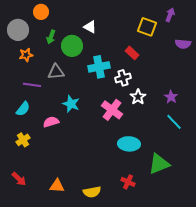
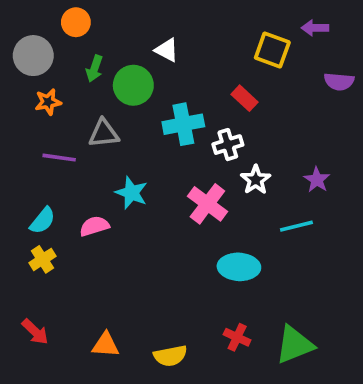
purple arrow: (170, 15) -> (315, 28), turned -112
cyan semicircle: (23, 109) -> (43, 221), moved
cyan line: (174, 122) -> (296, 226), moved, turned -60
green triangle: (159, 164) -> (295, 345), moved

